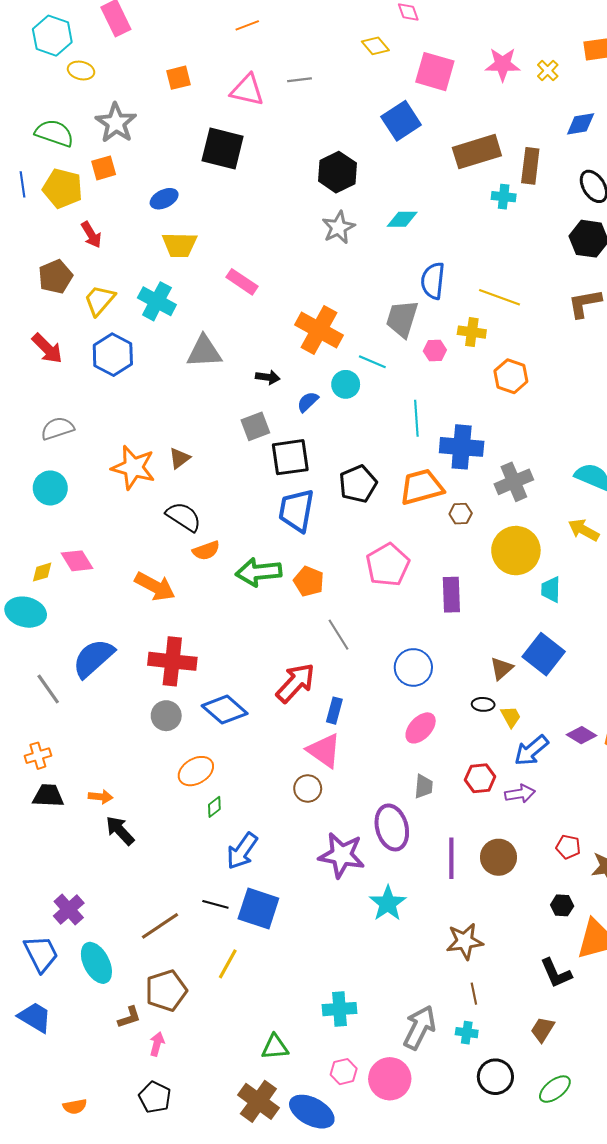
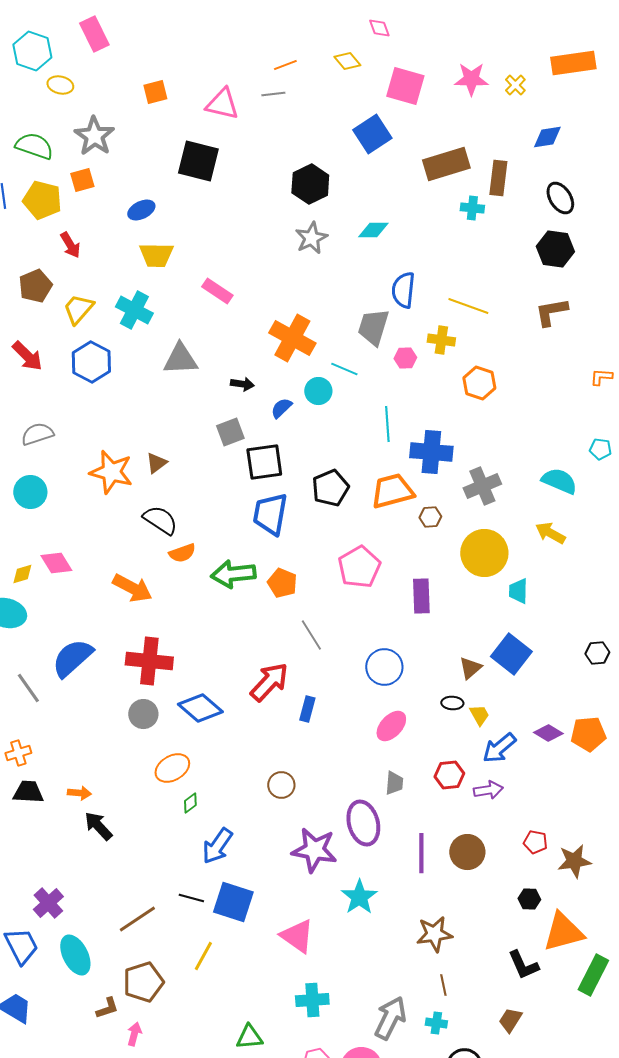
orange line: (247, 25) -> (285, 65), moved
pink triangle: (324, 751) -> (297, 936), moved

